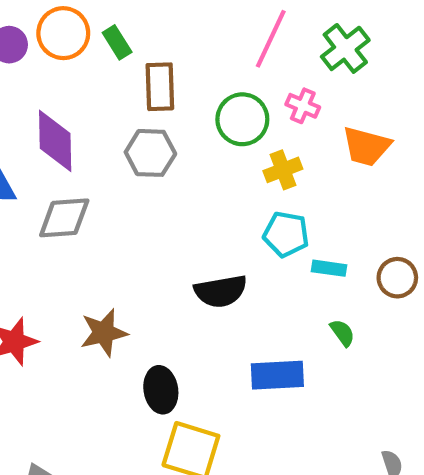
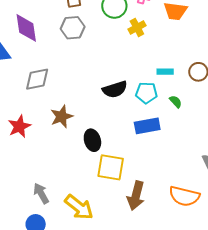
gray diamond: (64, 218) -> (37, 79), moved
cyan pentagon: (286, 234) -> (146, 93), moved

